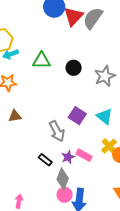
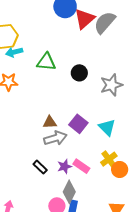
brown triangle: (15, 116) -> (50, 122), moved
gray arrow: (57, 131) -> (55, 138), turned -85
gray diamond: (63, 179) -> (69, 192), moved

